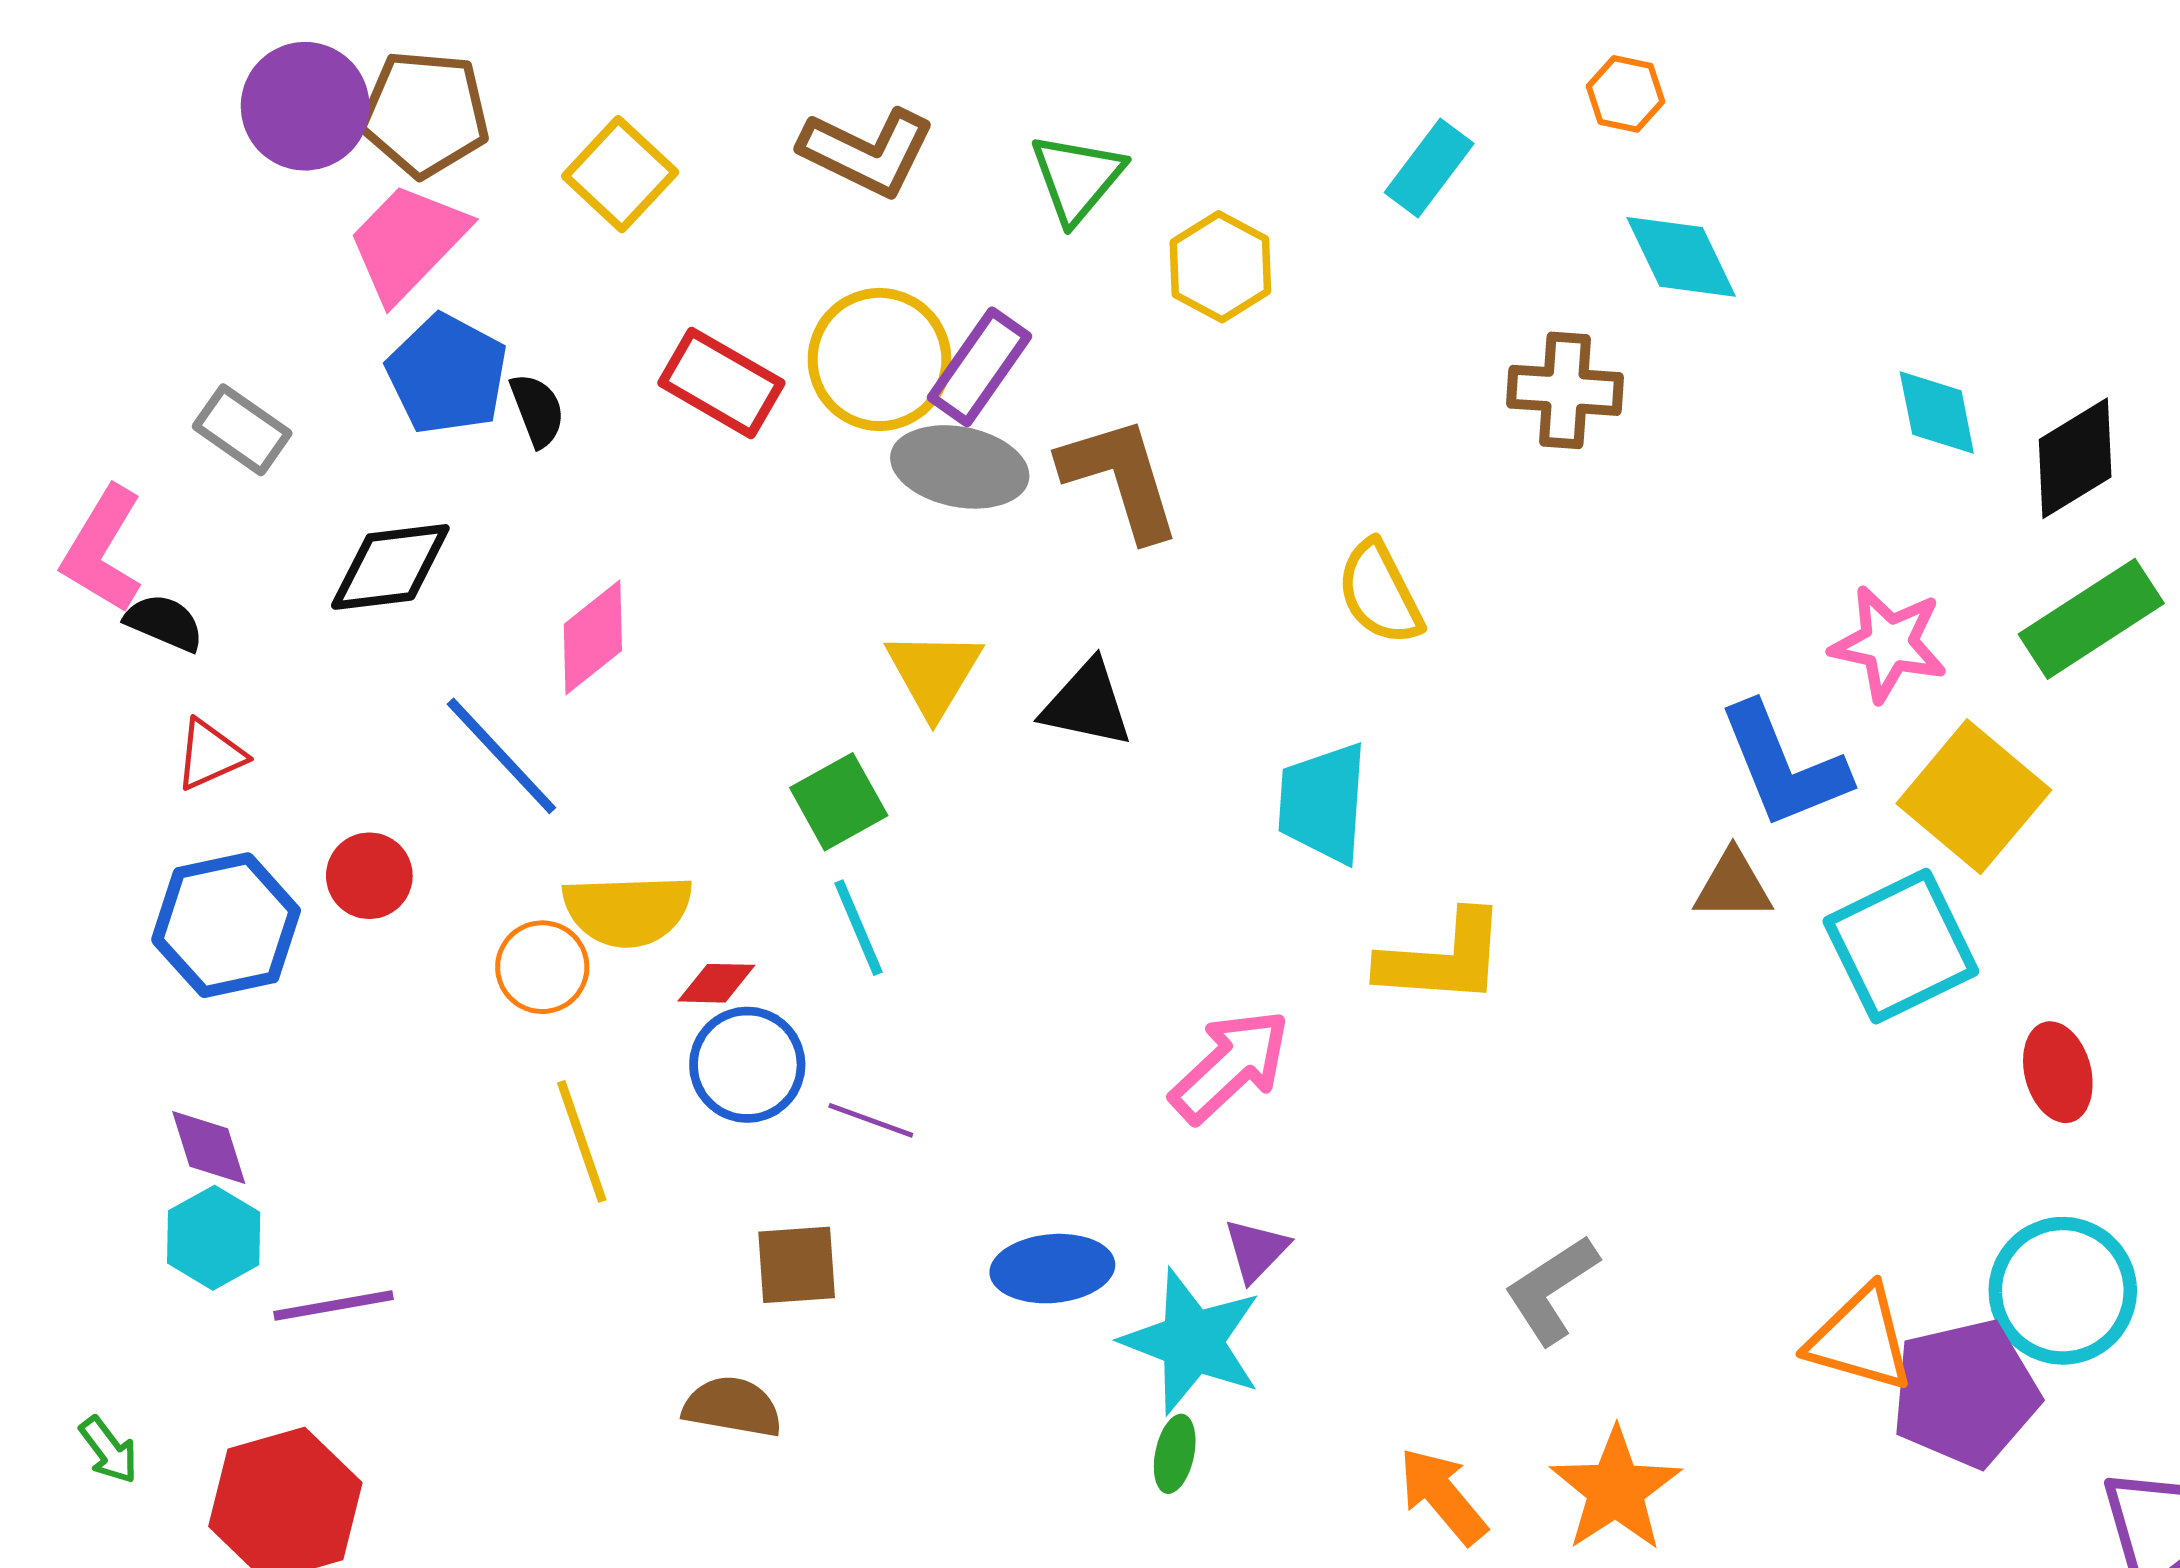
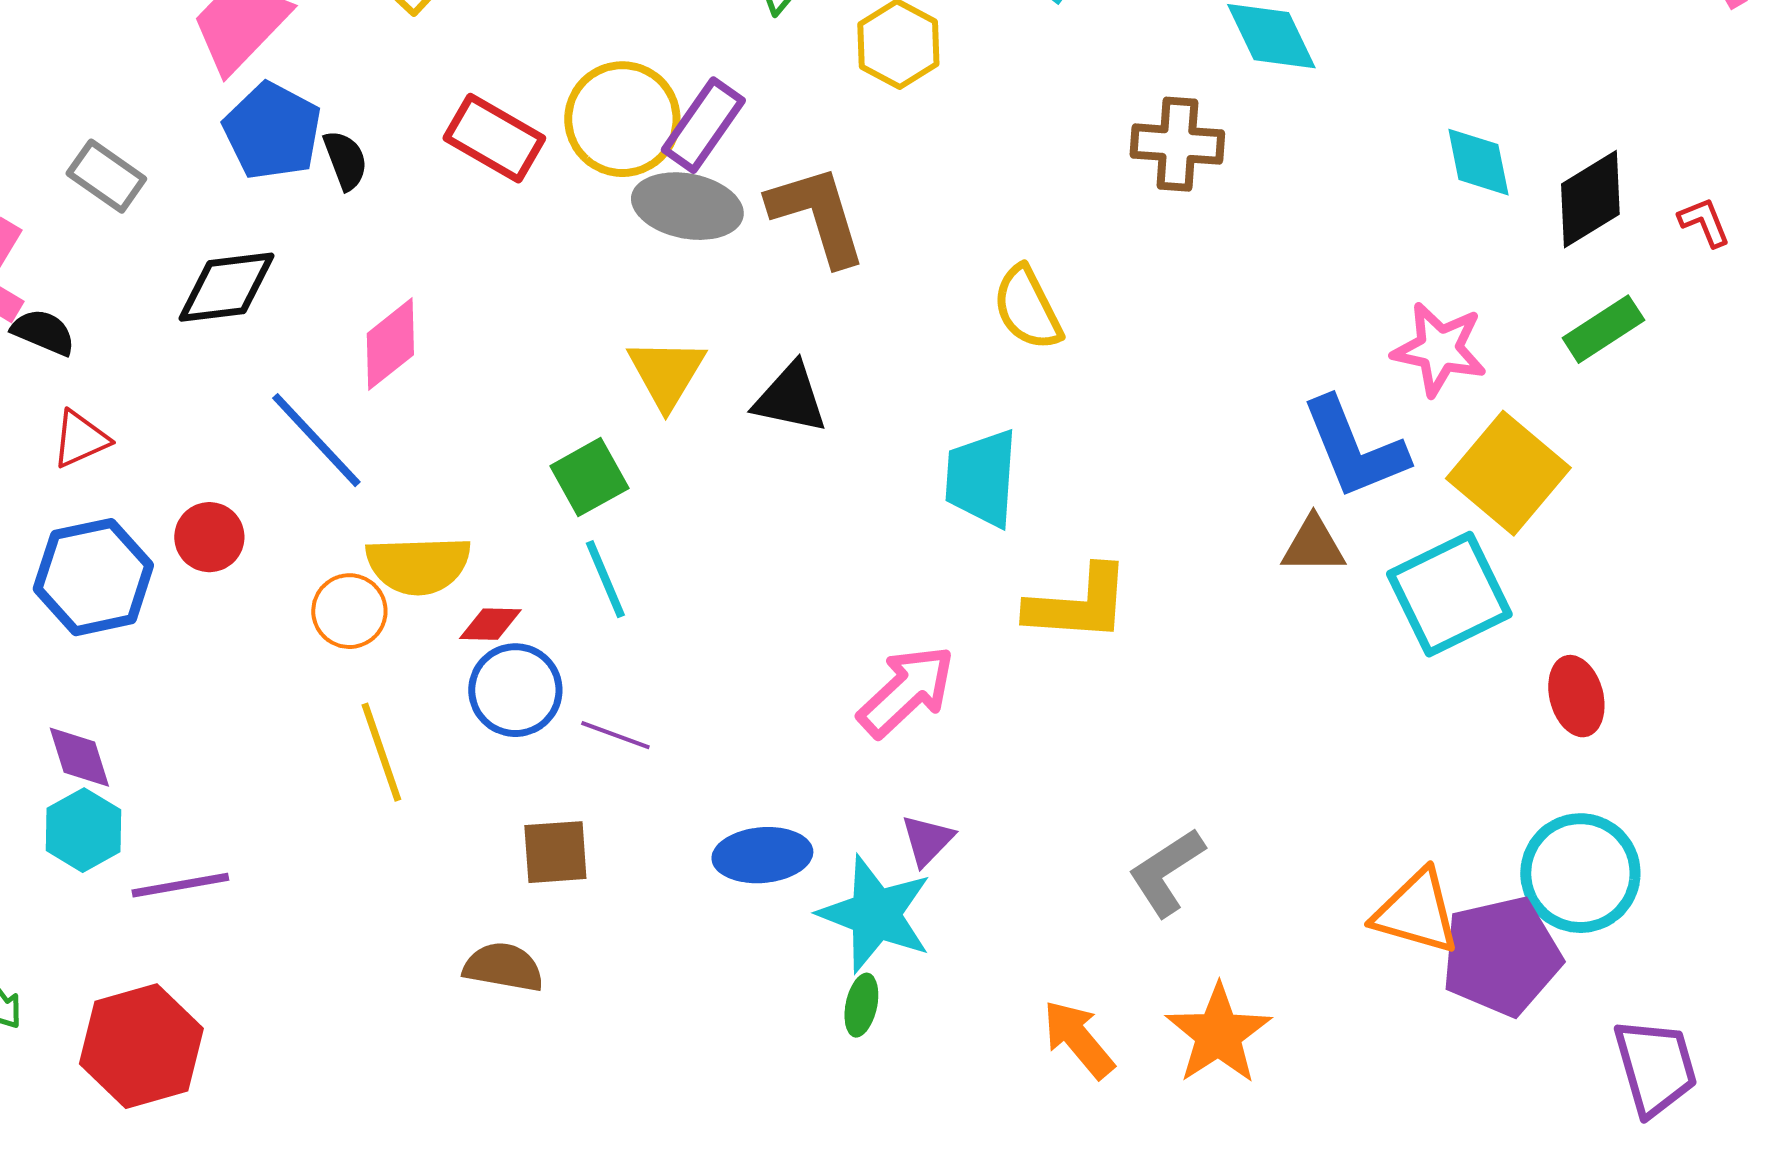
green rectangle: (2091, 619) -> (1603, 329), size x0.7

